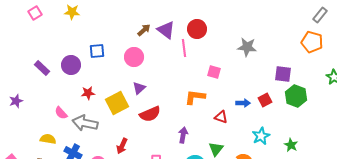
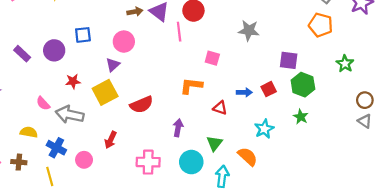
brown arrow: (144, 30) -> (135, 12), turned 32
purple triangle: (139, 88) -> (113, 65), moved
green star: (291, 145) -> (301, 117), moved

